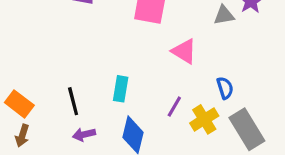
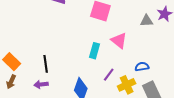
blue semicircle: (225, 88) -> (142, 67), turned -88
cyan rectangle: (121, 89) -> (95, 51), moved
purple arrow: (84, 134) -> (41, 84), moved

